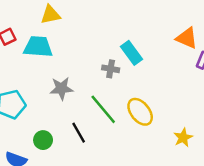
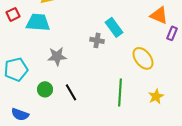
green line: (103, 109) -> (120, 92), moved, turned 44
yellow ellipse: (140, 112) -> (143, 58), moved
green circle: (43, 140) -> (45, 89), moved

